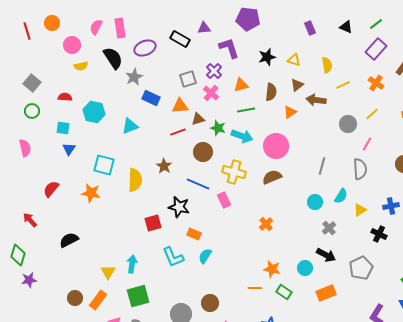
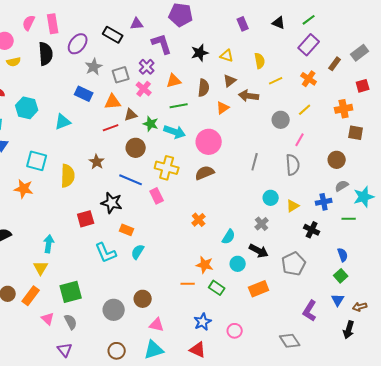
purple ellipse: (145, 48) -> (78, 44), turned -30
black semicircle: (113, 58) -> (46, 54), turned 30
gray star: (134, 77) -> (94, 67), moved
cyan semicircle: (341, 196) -> (229, 237), moved
cyan circle: (315, 202) -> (271, 198), moved
cyan arrow: (132, 264) -> (49, 244), moved

